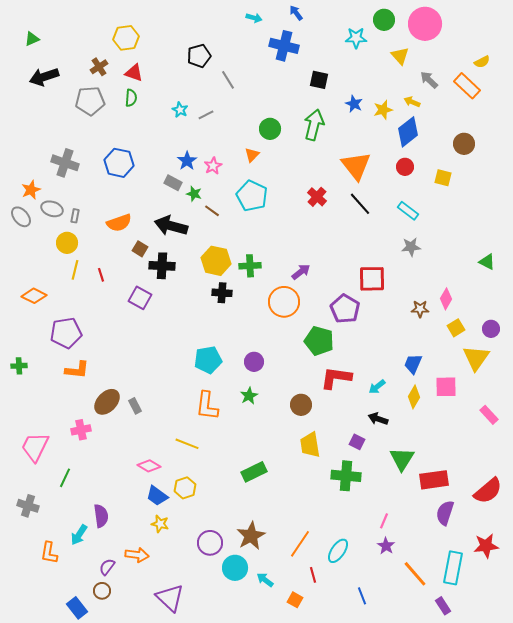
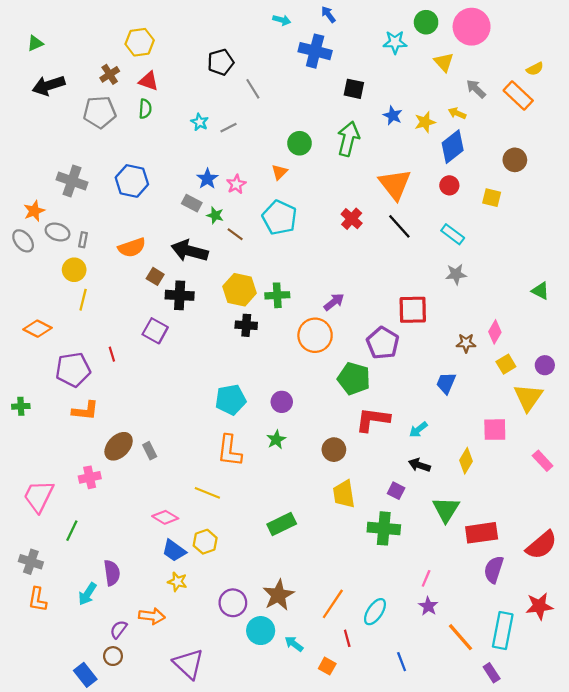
red line: (101, 275) -> (112, 354), moved
blue trapezoid: (413, 364) -> (446, 383), moved
yellow diamond: (414, 397) -> (466, 461), moved
orange L-shape: (49, 553) -> (38, 599), moved

